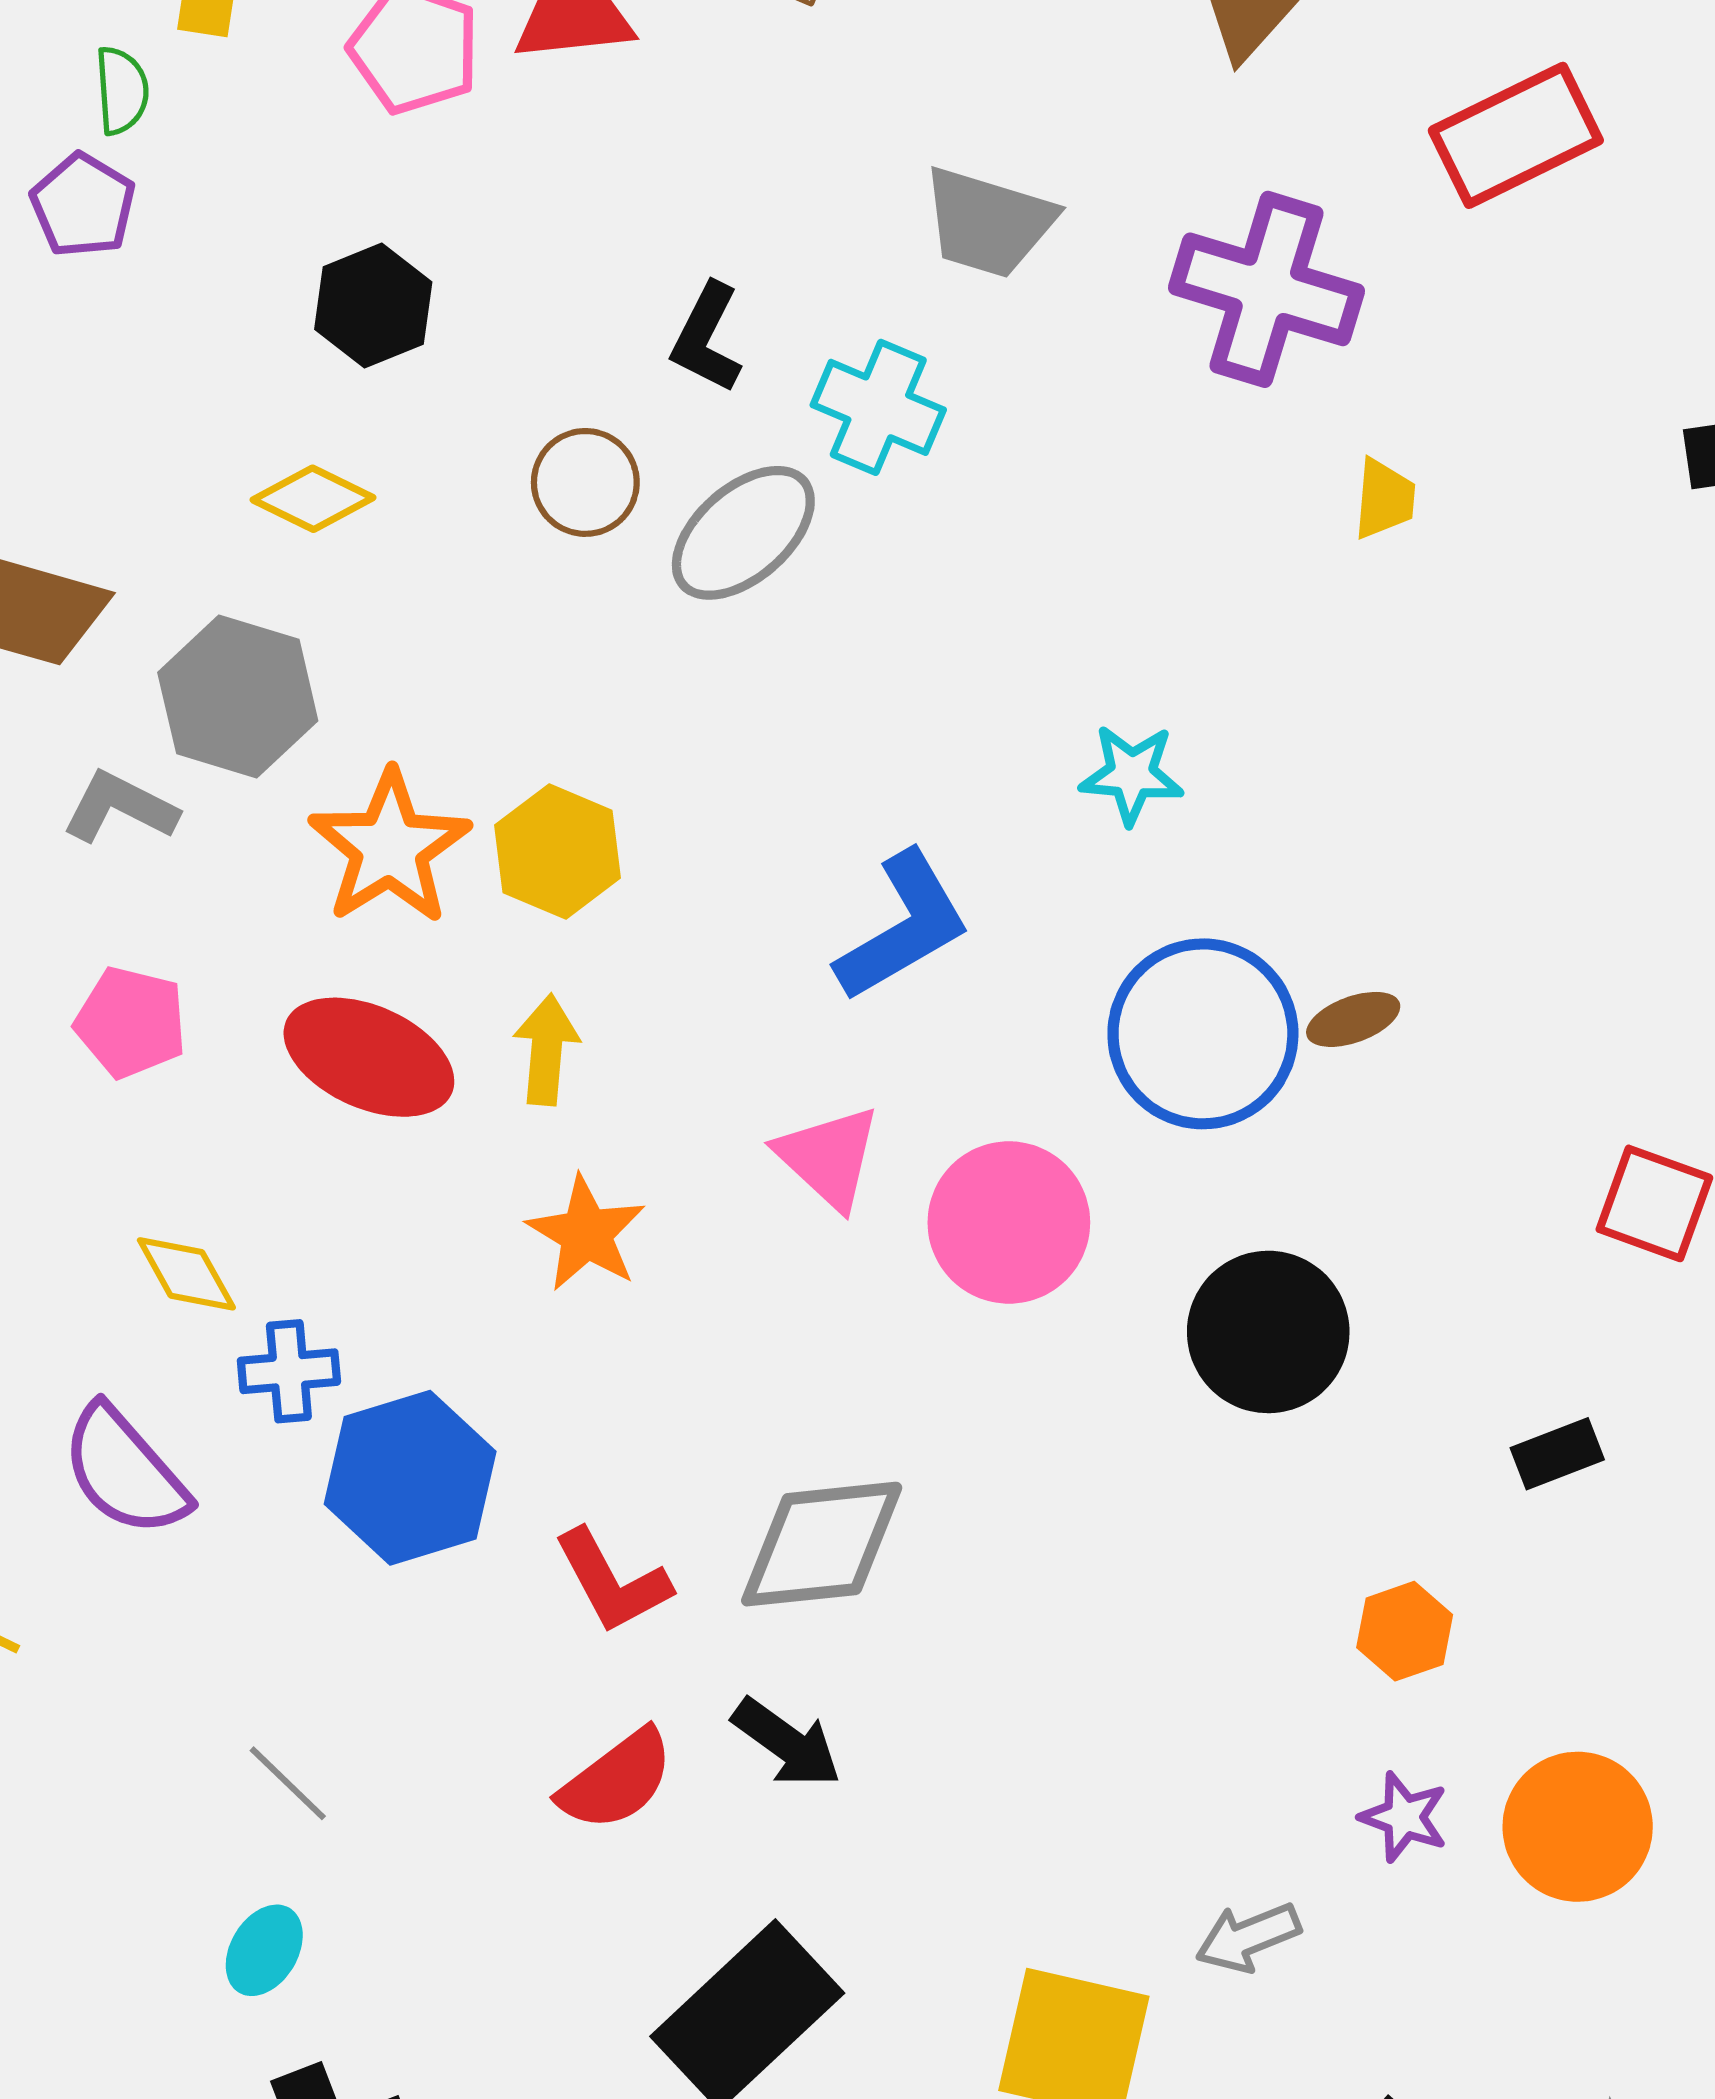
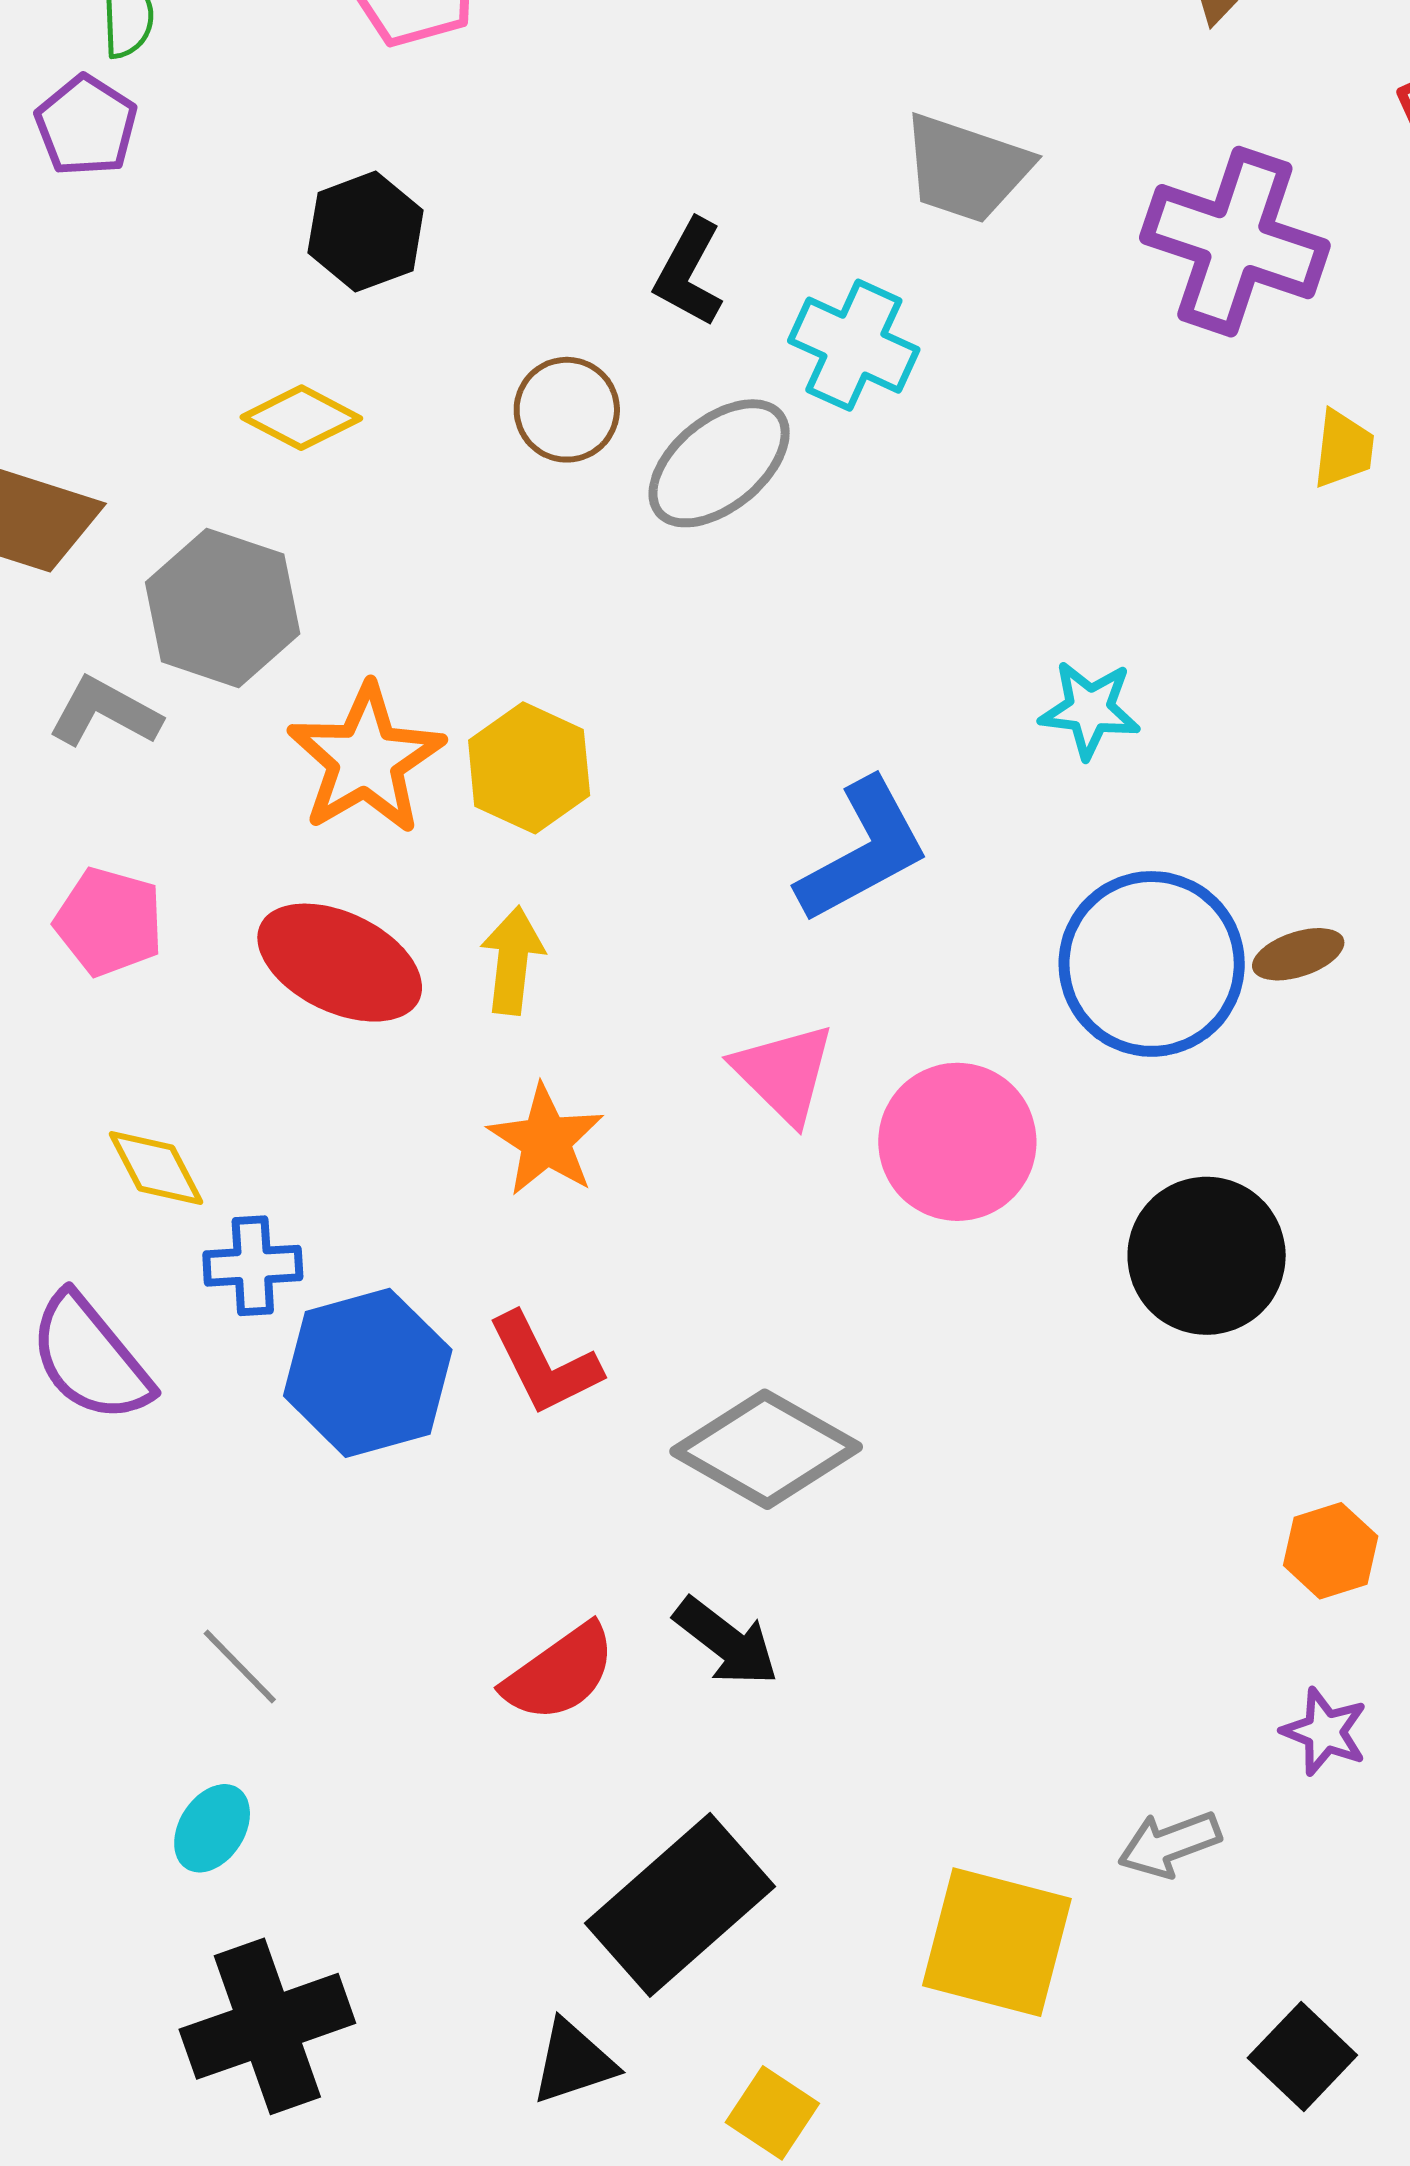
gray diamond: (822, 1544) -> (766, 1449), turned 34
red L-shape: (612, 1581) -> (544, 1364), moved

